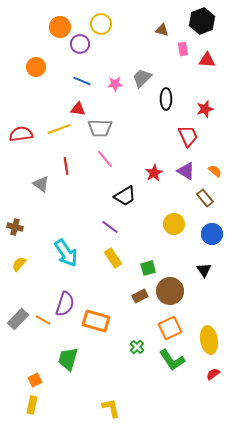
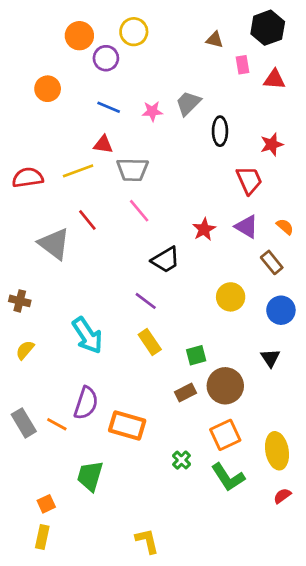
red line: (66, 166) -> (87, 220), turned -30
gray triangle: (41, 184) -> (54, 244), size x1.5
gray rectangle: (18, 319) -> (24, 423), turned -75

